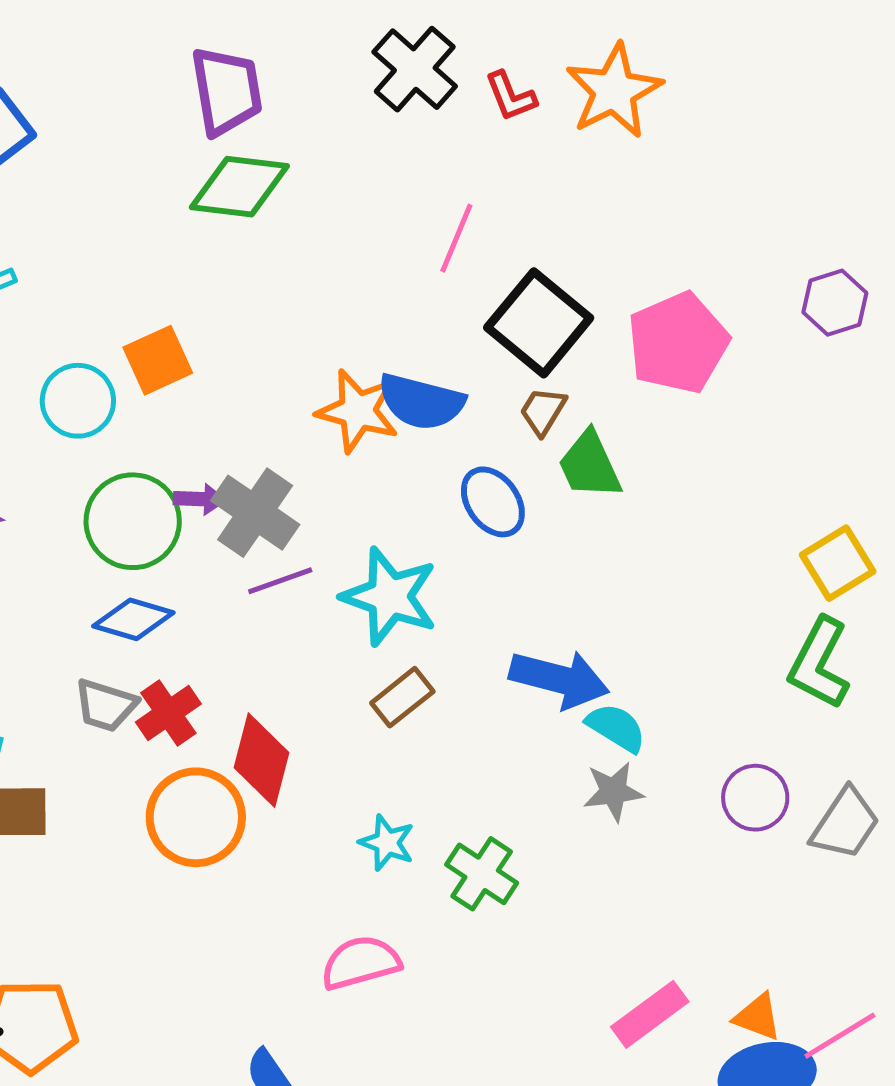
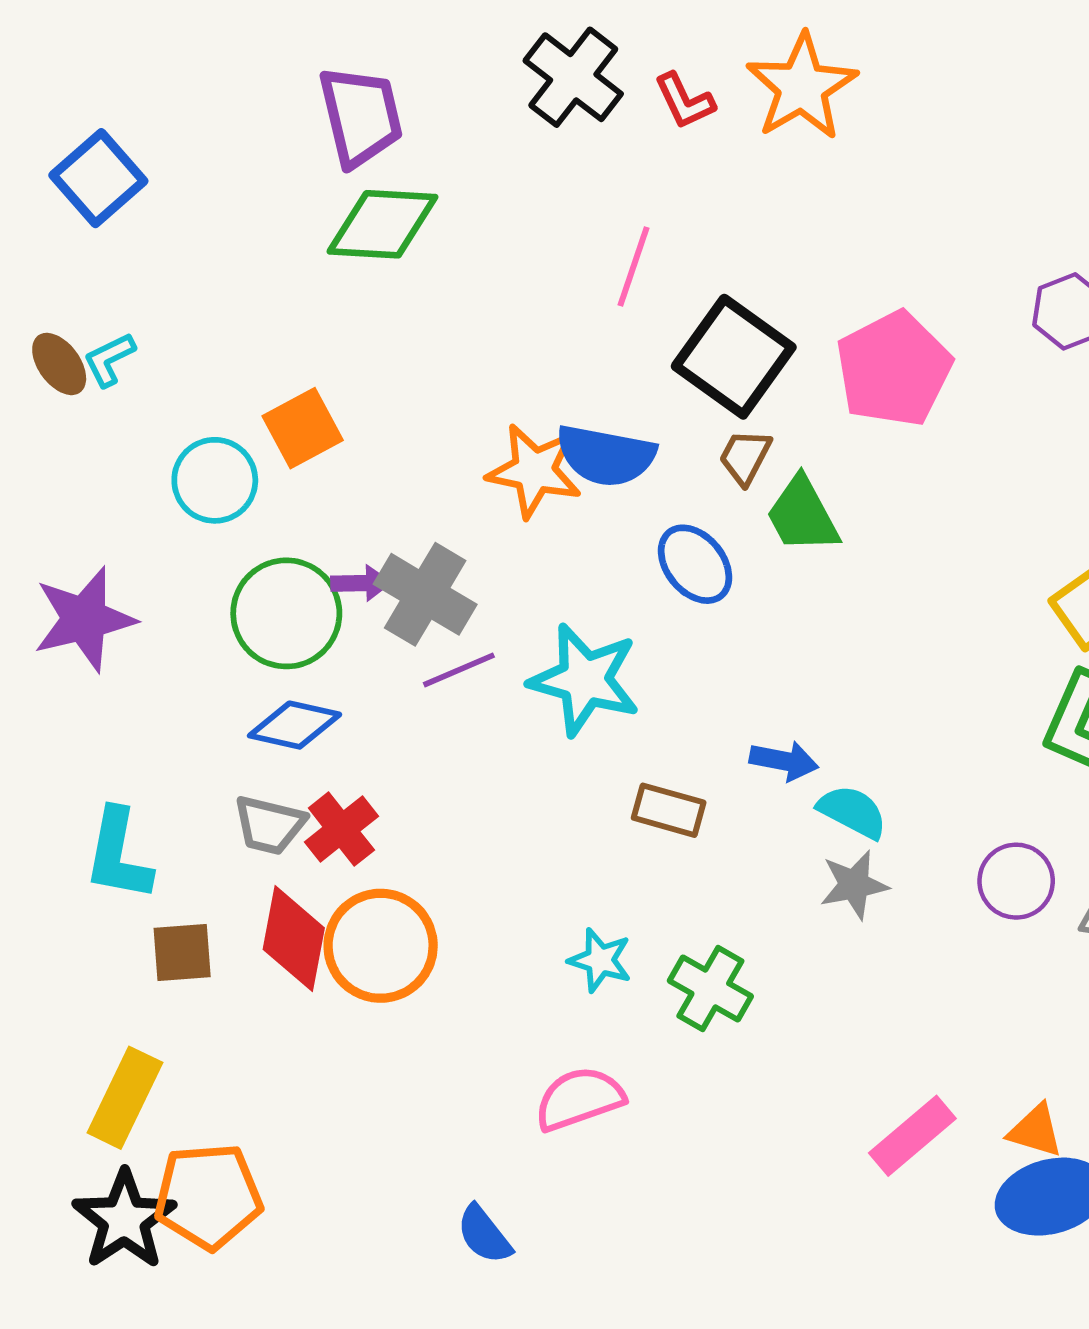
blue arrow: (559, 679) -> (784, 761), size x0.6
brown rectangle: (402, 697) -> (669, 810), moved, turned 58
red diamond: (261, 760) -> (294, 939), moved

